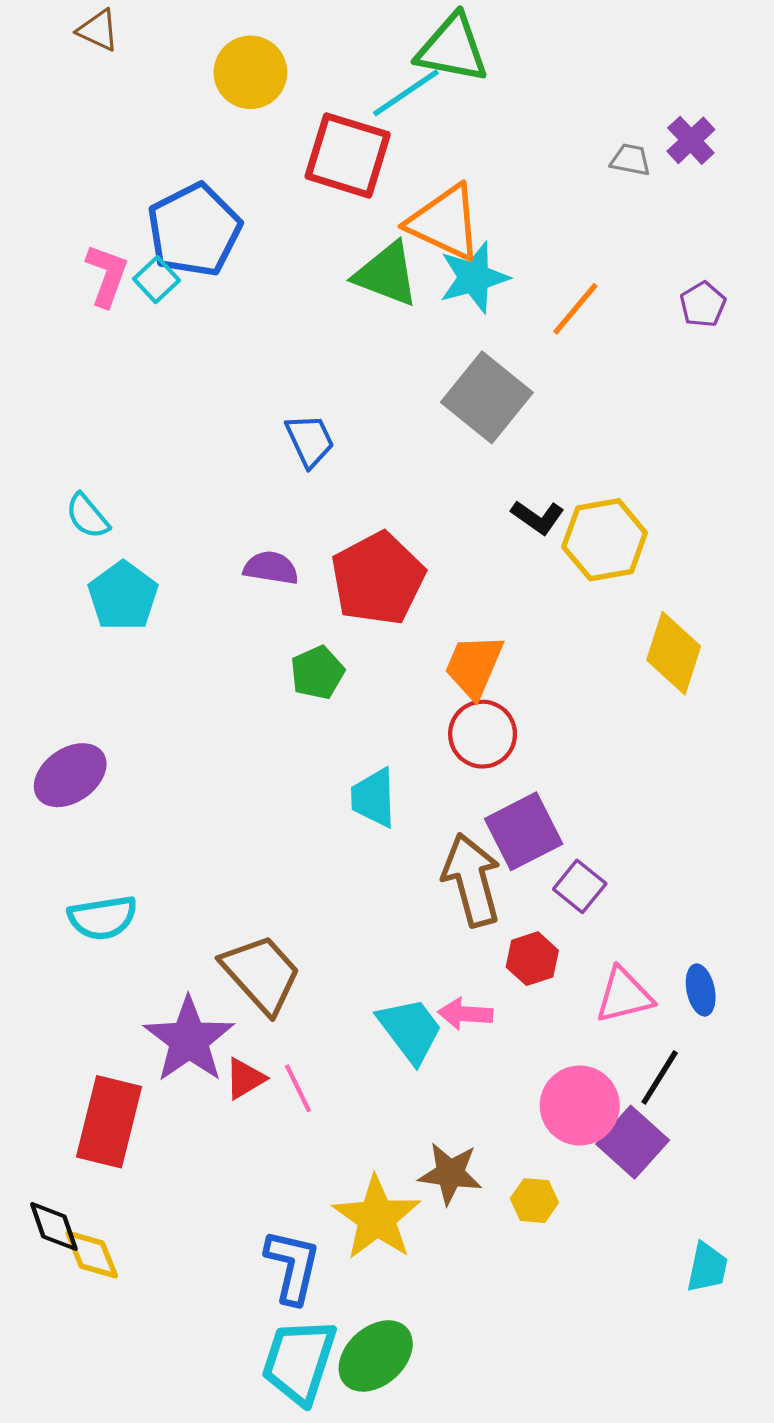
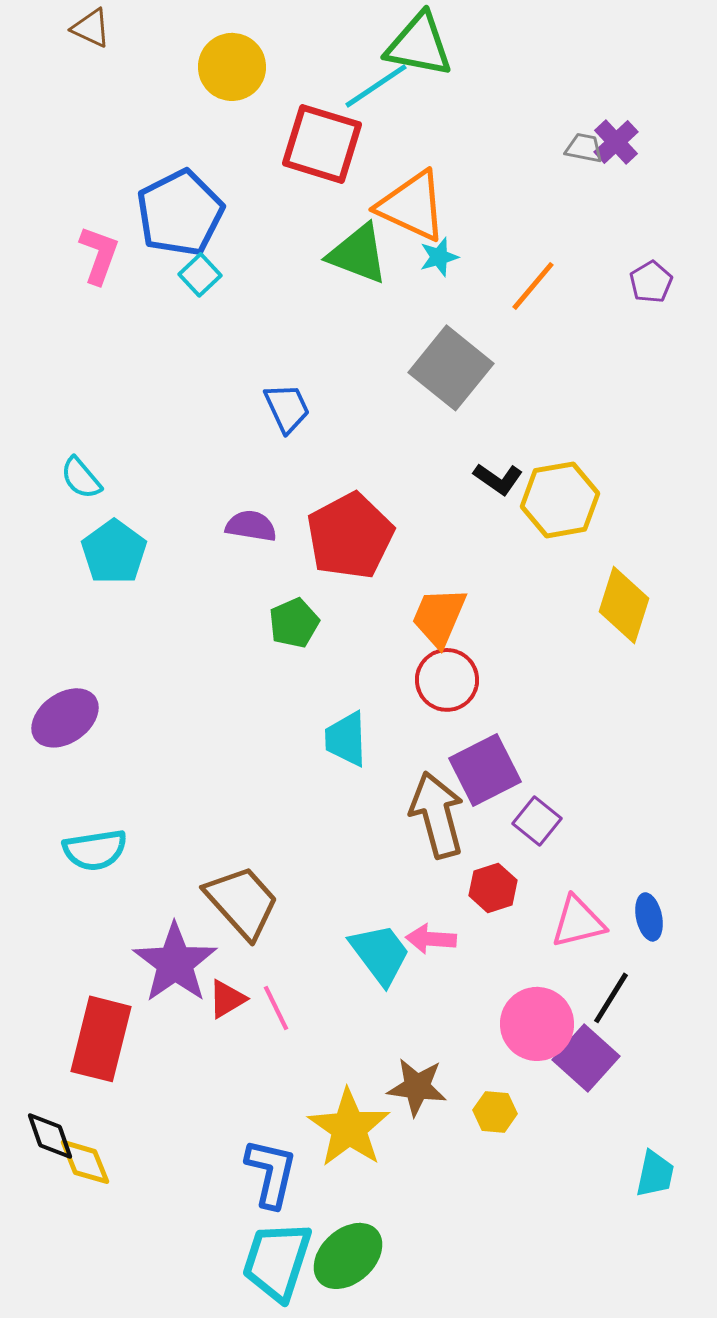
purple cross: (691, 140) -> (616, 142), moved
cyan star: (474, 277) -> (439, 257), size x0.6
cyan square: (157, 280) -> (200, 275), moved

